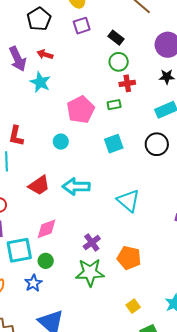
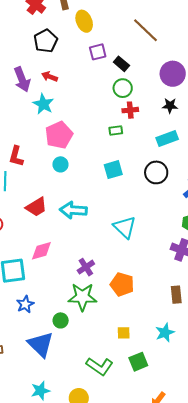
purple square: (82, 26) -> (98, 52), moved
pink pentagon: (81, 110) -> (59, 135), moved
green circle: (46, 261) -> (61, 320), moved
yellow square: (133, 306) -> (124, 333), turned 32

